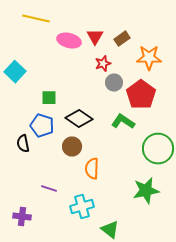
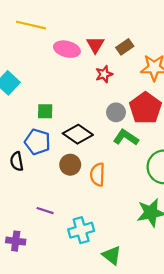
gray circle: (114, 83) -> (116, 112), moved
orange semicircle: (92, 169) -> (97, 175), moved

